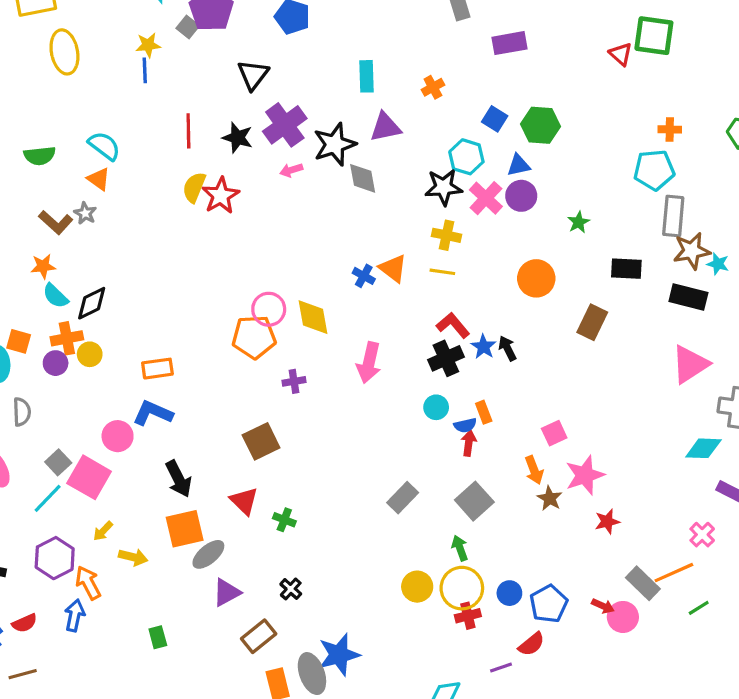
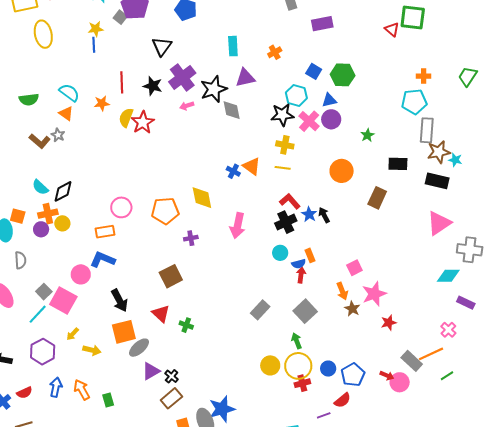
orange star: (43, 266) -> (102, 103), moved
pink circle: (269, 309) -> (121, 207), moved
orange arrow: (88, 583) -> (82, 390), moved
black cross: (291, 589) -> (172, 376), moved

